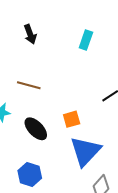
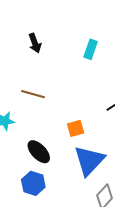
black ellipse: (36, 129) -> (39, 152), moved

